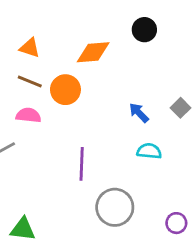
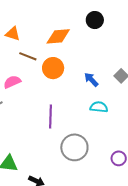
brown line: (30, 81) -> (28, 56), moved
orange circle: (65, 90) -> (53, 68), moved
pink semicircle: (28, 115) -> (12, 82), turned -30

